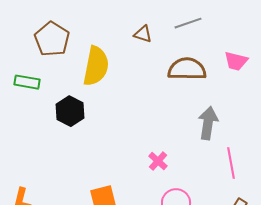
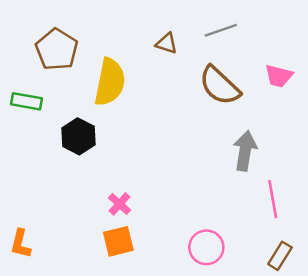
brown semicircle: (187, 69) -> (220, 86), turned -138
pink cross: (158, 161) -> (119, 204), moved

